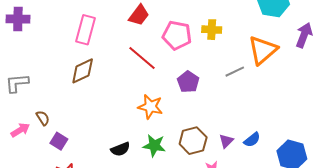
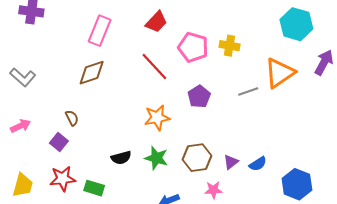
gray L-shape: (17, 83) -> (23, 77), turned -140
orange star: (150, 107) -> (157, 118), turned -30
brown semicircle: (43, 118) -> (72, 118), moved

